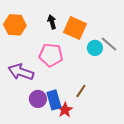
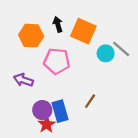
orange hexagon: (15, 25) -> (31, 36), moved
purple arrow: (21, 72) -> (23, 80), size x0.7
red star: (65, 110) -> (47, 124), moved

